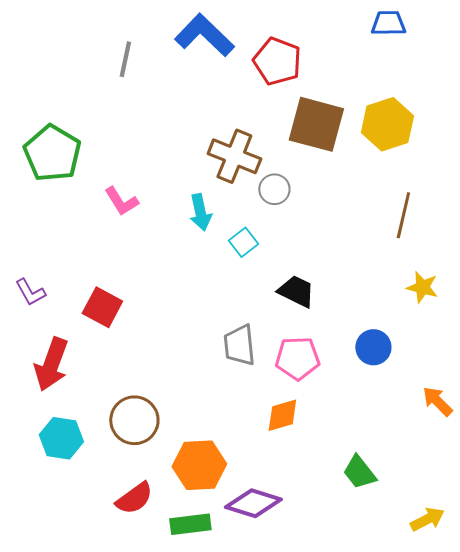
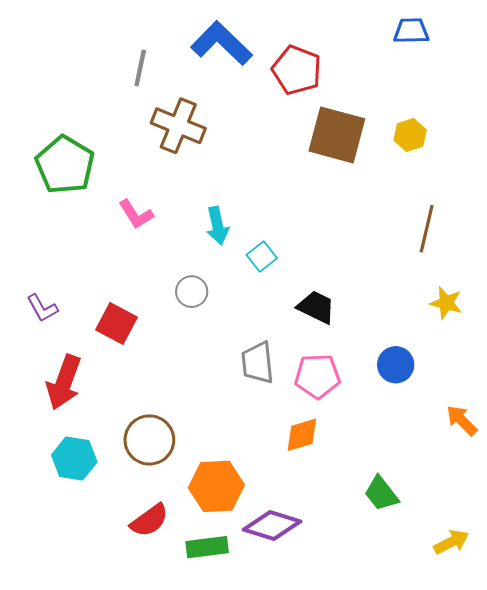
yellow hexagon: (387, 124) -> (410, 135), size x0.6
brown cross: (234, 156) -> (178, 126), moved
gray circle: (274, 189) -> (192, 292), moved

